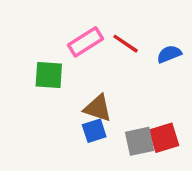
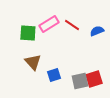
green square: (49, 75) -> (28, 33), moved
brown triangle: (98, 108) -> (33, 62), moved, turned 30

